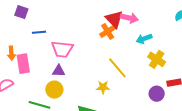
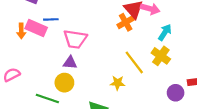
cyan arrow: (144, 39) -> (165, 32), turned 140
orange arrow: (11, 53) -> (21, 31), moved
yellow cross: (157, 59) -> (161, 56), moved
pink rectangle: (23, 64) -> (36, 28), moved, turned -60

